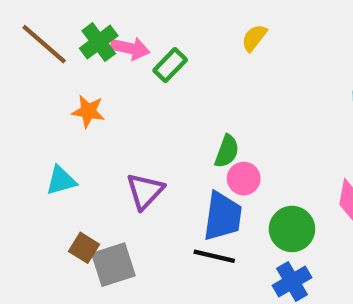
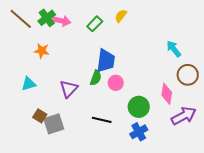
green rectangle: (170, 65) -> (95, 24), moved
green semicircle: (227, 151) -> (96, 78), moved
blue trapezoid: (223, 216) -> (106, 61), moved

